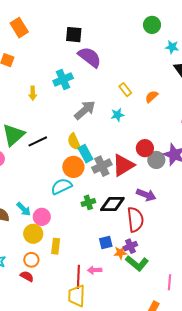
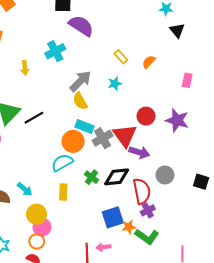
yellow semicircle: (74, 142) -> (80, 101), moved
cyan rectangle: (85, 154) -> (85, 126), turned -36
gray circle: (156, 160) -> (165, 175), moved
red triangle: (123, 165) -> (125, 136), turned -30
purple arrow: (146, 195) -> (139, 152), moved
green cross: (88, 202) -> (91, 177), turned -32
pink circle: (42, 217) -> (42, 227), moved
blue square: (106, 242) -> (113, 217), size x1.5
yellow rectangle: (56, 246) -> (63, 192), moved
purple cross: (130, 246) -> (148, 210), moved

